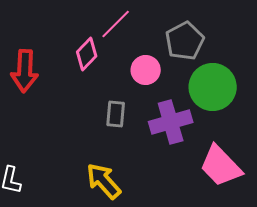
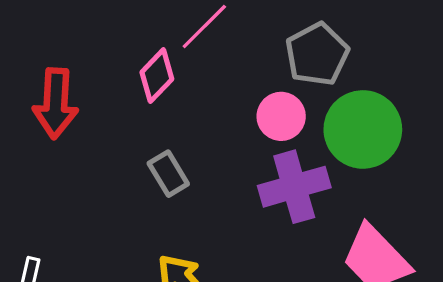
pink circle: (146, 70) -> (281, 116), moved
gray rectangle: (116, 114) -> (168, 174), moved, turned -36

